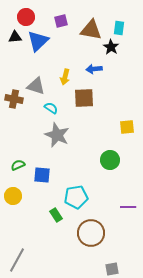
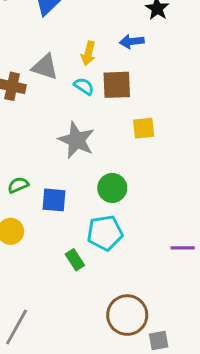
cyan semicircle: (51, 108) -> (84, 86), moved
yellow square: (127, 127) -> (144, 128), moved
green circle: (110, 160) -> (112, 188), moved
brown circle: (91, 233) -> (127, 315), moved

